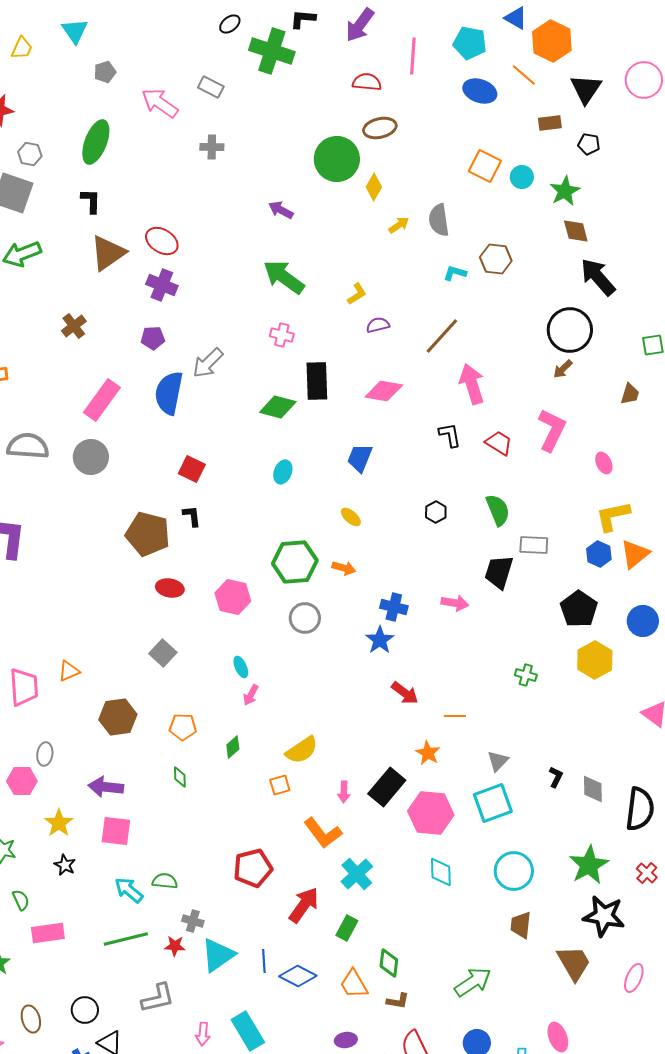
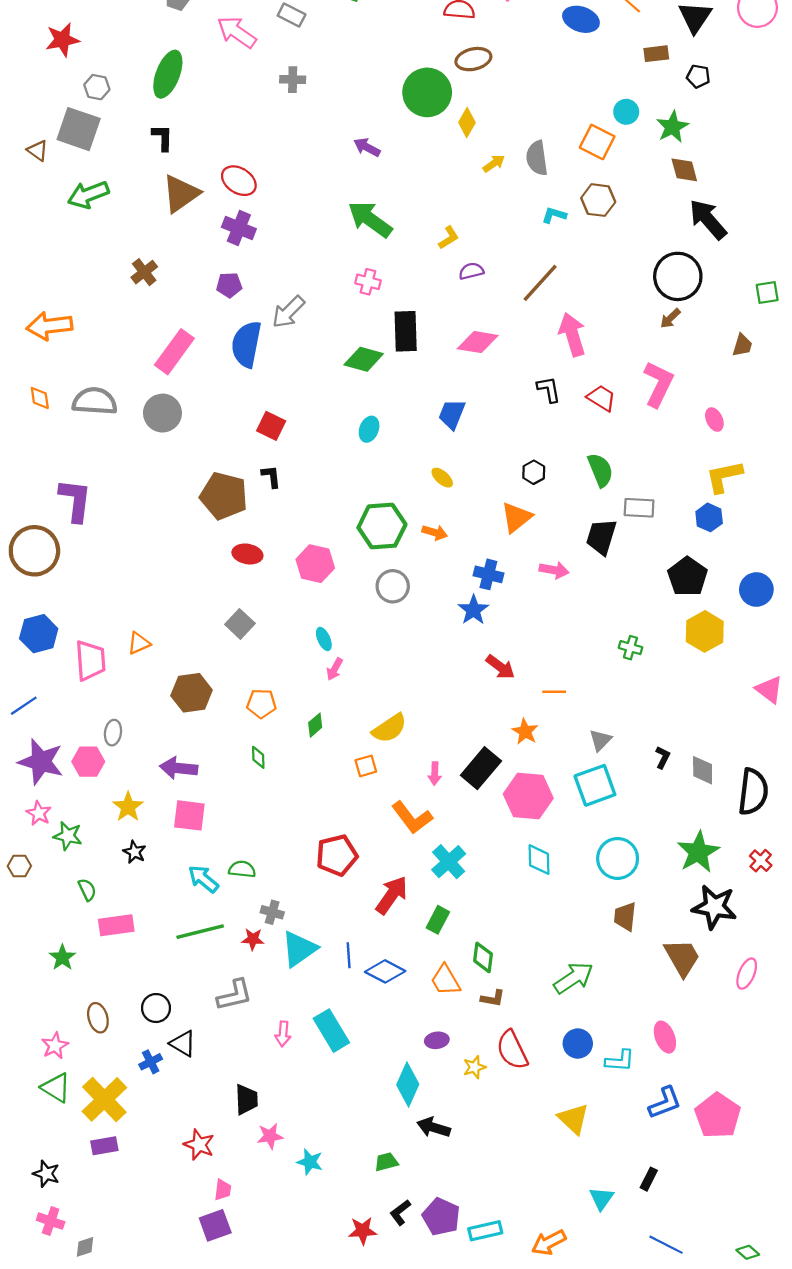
orange square: (485, 166) -> (597, 142), moved
orange triangle: (635, 554) -> (516, 517), moved

